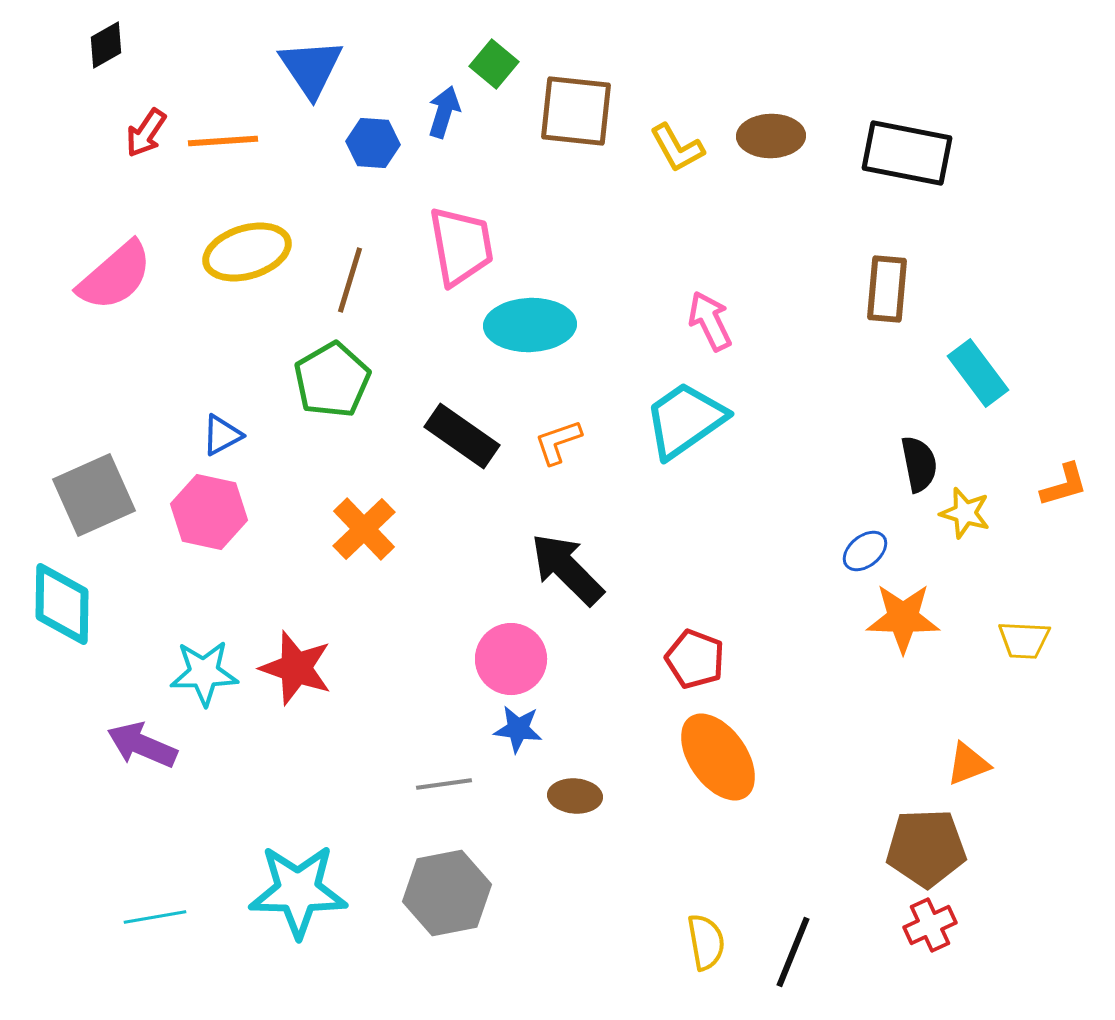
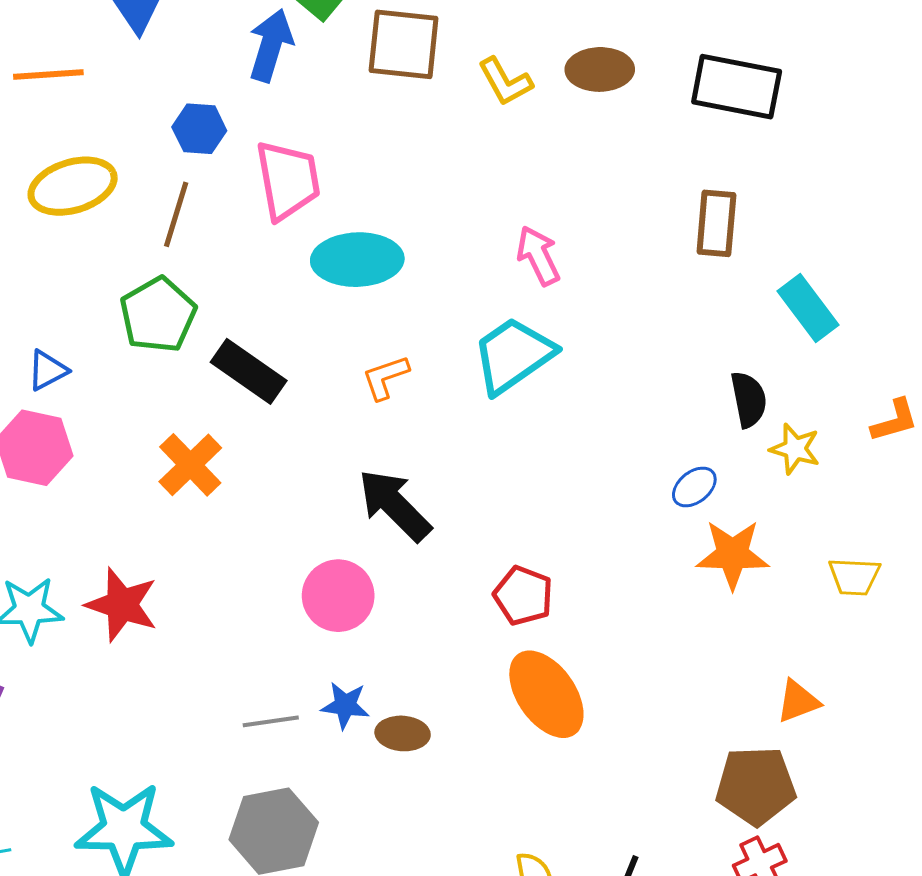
blue arrow: (444, 112) -> (271, 45), size x1.4
blue hexagon: (373, 143) -> (199, 129), moved
black rectangle: (462, 436) -> (249, 371), moved
blue star: (518, 729) -> (345, 705), moved

